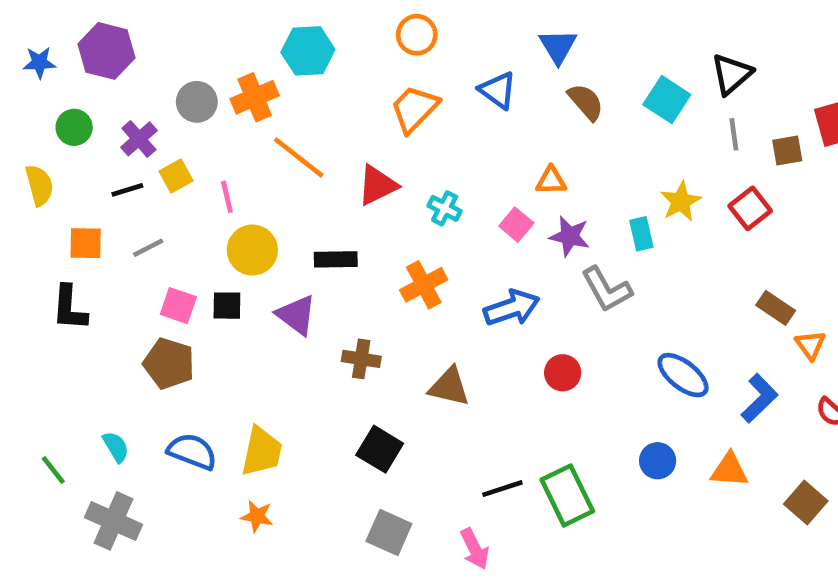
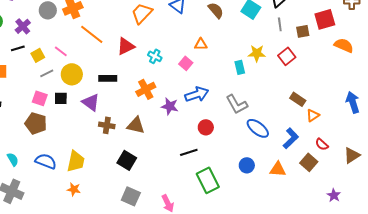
yellow square: (176, 176) -> (38, 55), moved
pink line: (227, 197) -> (61, 51), turned -40
yellow star: (681, 201) -> (257, 53), turned 30
purple star: (570, 236) -> (170, 106), moved
gray line: (148, 248) -> (47, 73), moved
gray L-shape: (607, 289) -> (237, 104), moved
blue arrow: (512, 308) -> (197, 94), moved
orange triangle: (810, 345) -> (313, 115), turned 32
brown cross: (361, 359) -> (107, 125), moved
brown triangle: (449, 387) -> (136, 125), moved
black line: (502, 489) -> (189, 152), moved
brown square: (806, 502) -> (309, 162), moved

